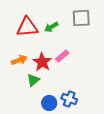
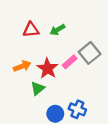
gray square: (81, 18) -> (90, 53), moved, turned -36
red triangle: (27, 27) -> (31, 30), size x0.7

